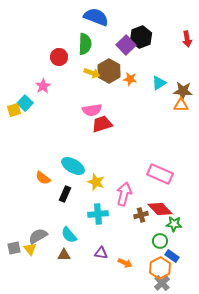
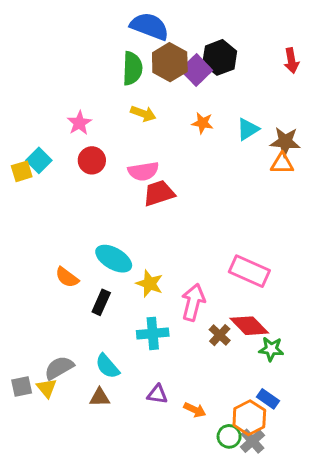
red circle: (59, 57) -> (92, 160), moved
brown hexagon: (109, 71) -> (170, 62), moved
pink star: (43, 86) -> (79, 123), moved
brown cross: (141, 215) -> (220, 335), turned -32
green circle: (160, 241) -> (229, 436), moved

